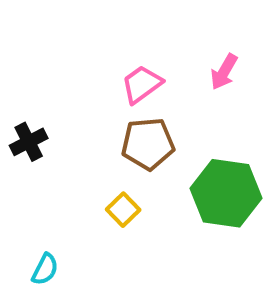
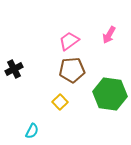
cyan semicircle: (45, 269) -> (32, 131), moved

